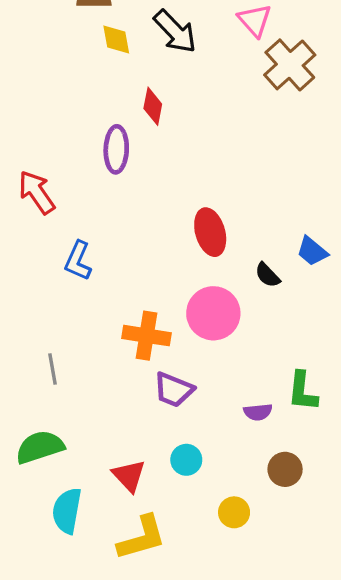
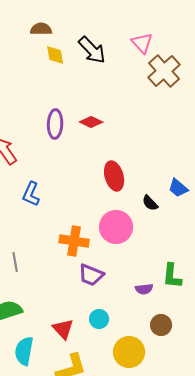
red diamond: (153, 106) -> (91, 122), moved, turned -75
yellow circle: (234, 512) -> (129, 352), size x1.6

